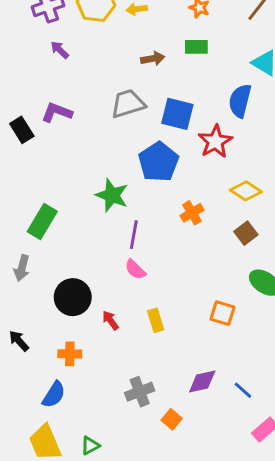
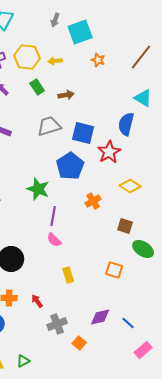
green rectangle: (196, 47) -> (37, 87), moved, turned 56
brown square: (246, 233) -> (125, 226), moved, turned -35
red arrow: (111, 320) -> (37, 301), moved

